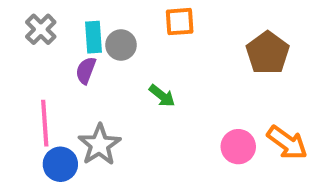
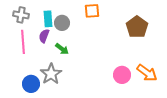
gray cross: (41, 29) -> (21, 15), turned -35
green arrow: (162, 96) -> (62, 49), moved
pink line: (45, 123) -> (23, 42), moved

